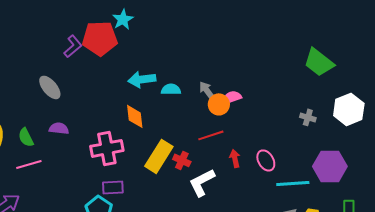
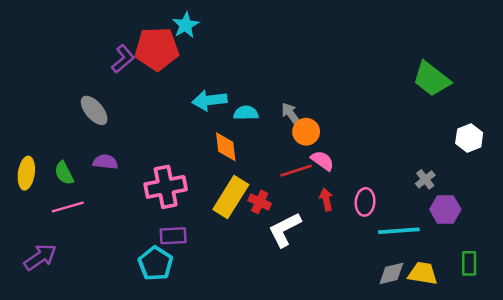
pink semicircle: (232, 97) -> (322, 161), moved, turned 54
white hexagon: (349, 109) -> (469, 138), size x0.7
orange diamond: (135, 116) -> (226, 147), moved
gray cross: (308, 117) -> (425, 179), moved, turned 35
pink ellipse: (266, 160) -> (365, 202), turned 35
purple hexagon: (330, 166) -> (445, 209), size x0.7

